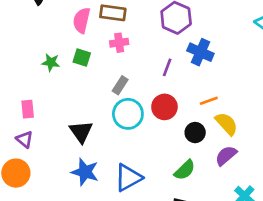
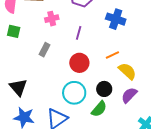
pink cross: (119, 43) -> (52, 19), moved
blue cross: (200, 52) -> (116, 19), moved
cyan circle: (128, 114) -> (74, 93), moved
black circle: (195, 133) -> (104, 89), moved

